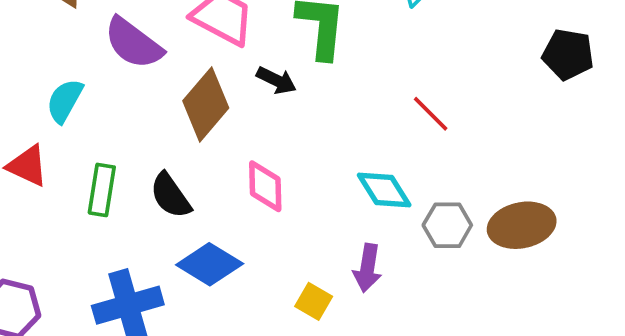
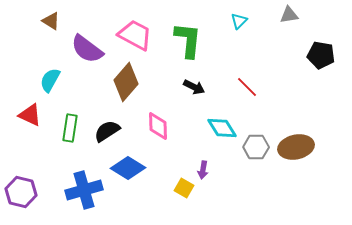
black arrow: (276, 80) -> (194, 87), moved
black semicircle: (171, 196) -> (107, 131), turned 92
purple arrow: (367, 268) -> (203, 170), moved, size x0.7

